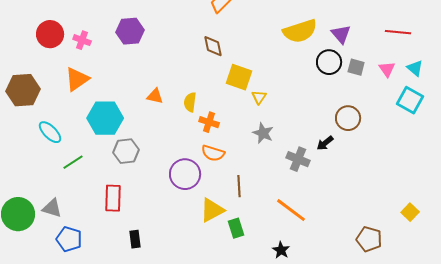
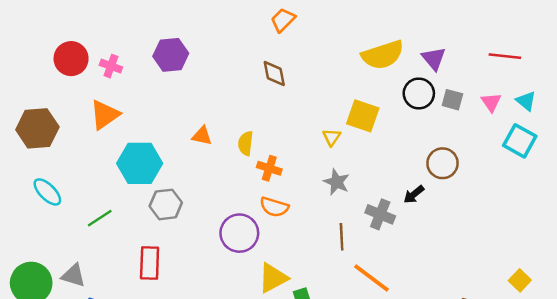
yellow square: (239, 77) -> (363, 116), moved
cyan ellipse: (50, 132) -> (47, 192), moved
brown line: (239, 186) -> (342, 237), moved

